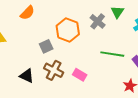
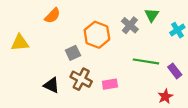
pink rectangle: (80, 75) -> (110, 84), turned -40

